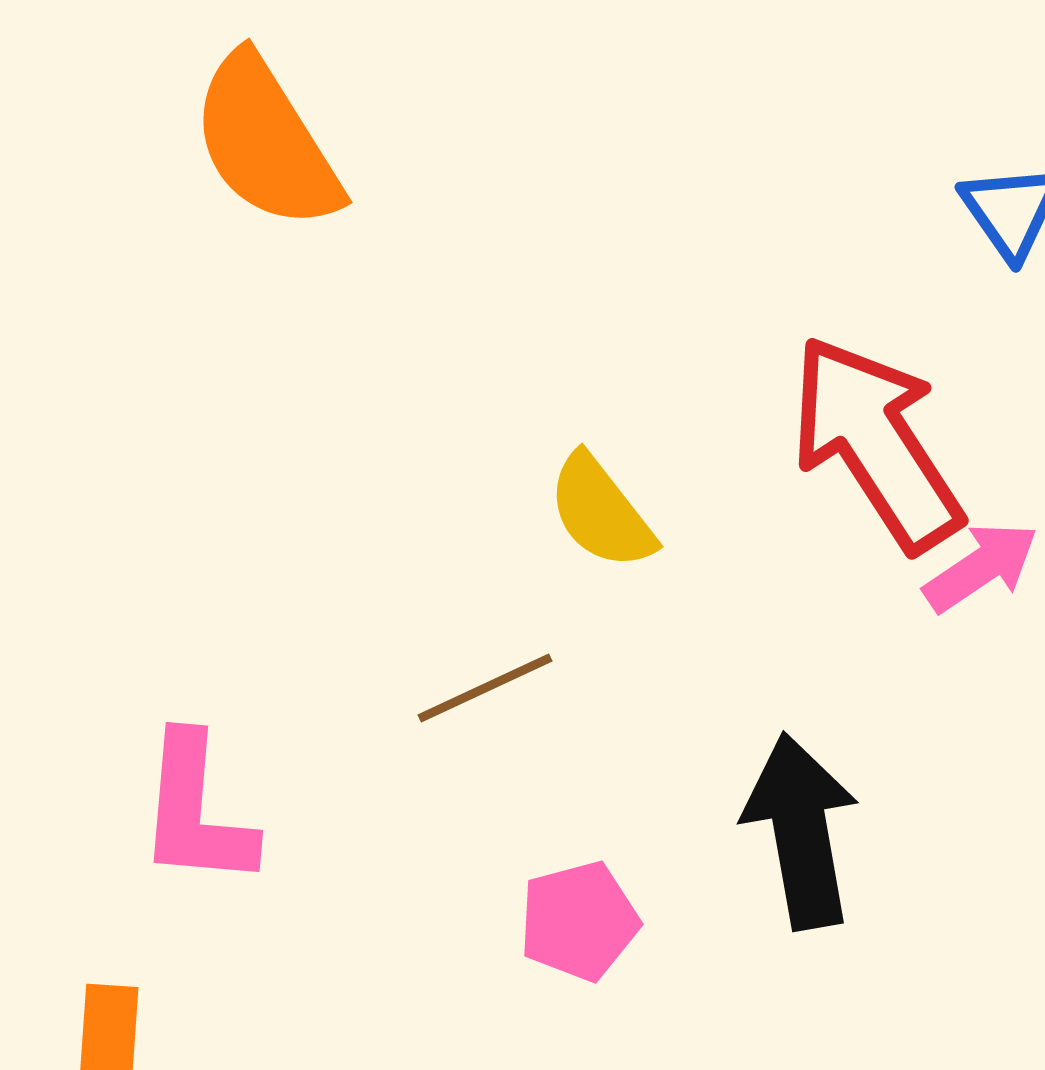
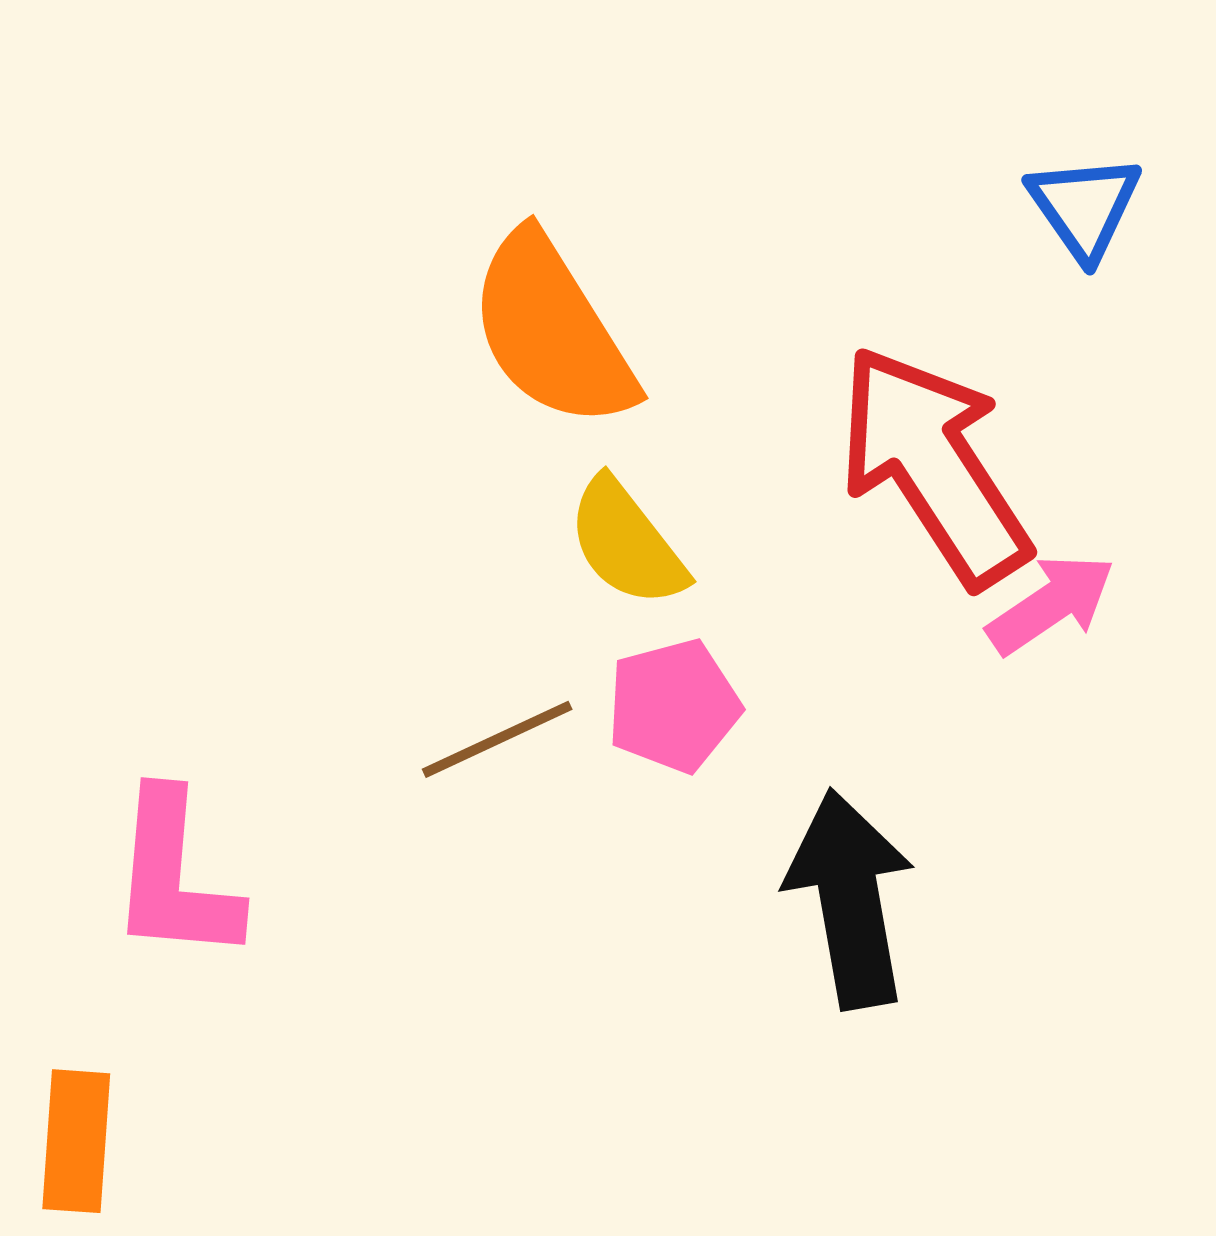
orange semicircle: (266, 142) -> (552, 331), moved
pink pentagon: (579, 921) -> (674, 706), moved

